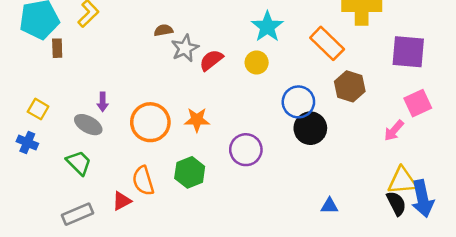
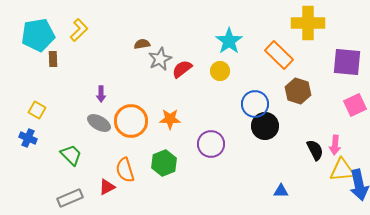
purple arrow: (103, 102) -> (101, 94), moved
gray ellipse: (88, 125) -> (99, 123), moved
pink arrow: (394, 131) -> (335, 145), moved, turned -36
black semicircle: (396, 203) -> (315, 150), moved

